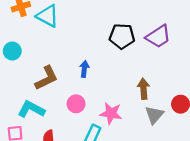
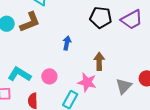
brown L-shape: (46, 78) -> (30, 22), moved
brown arrow: (144, 89) -> (99, 61), moved
pink circle: (76, 104) -> (49, 76), moved

